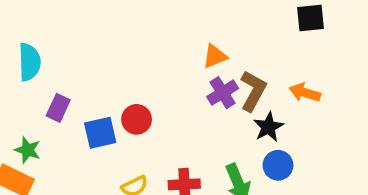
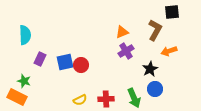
brown L-shape: (253, 91) -> (155, 30), moved
orange arrow: (305, 93) -> (169, 51), turned -35
blue square: (100, 133) -> (65, 62), moved

